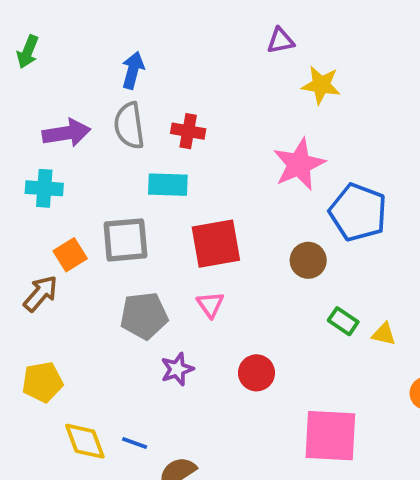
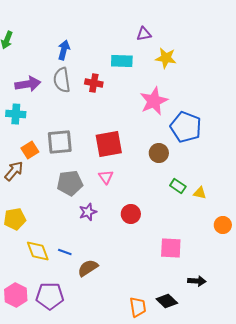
cyan rectangle: (168, 185) -> (122, 61), moved
pink square: (330, 436) -> (171, 248), size x0.7

